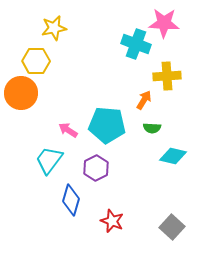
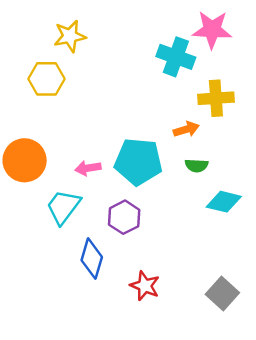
orange circle: (21, 93) -> (25, 160), moved
orange arrow: (144, 100) -> (186, 129), turned 42
pink arrow: (68, 130) -> (88, 168), turned -42

